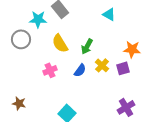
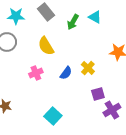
cyan star: (38, 19) -> (16, 16), moved
green arrow: (87, 46) -> (73, 22), moved
purple square: (123, 68) -> (98, 94), moved

